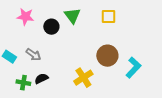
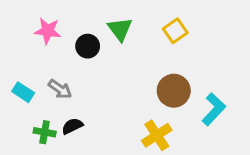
yellow square: (108, 17) -> (175, 31), turned -35
yellow cross: (83, 78) -> (157, 135), moved

